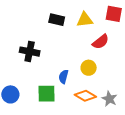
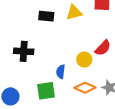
red semicircle: (101, 42) -> (103, 48), moved

